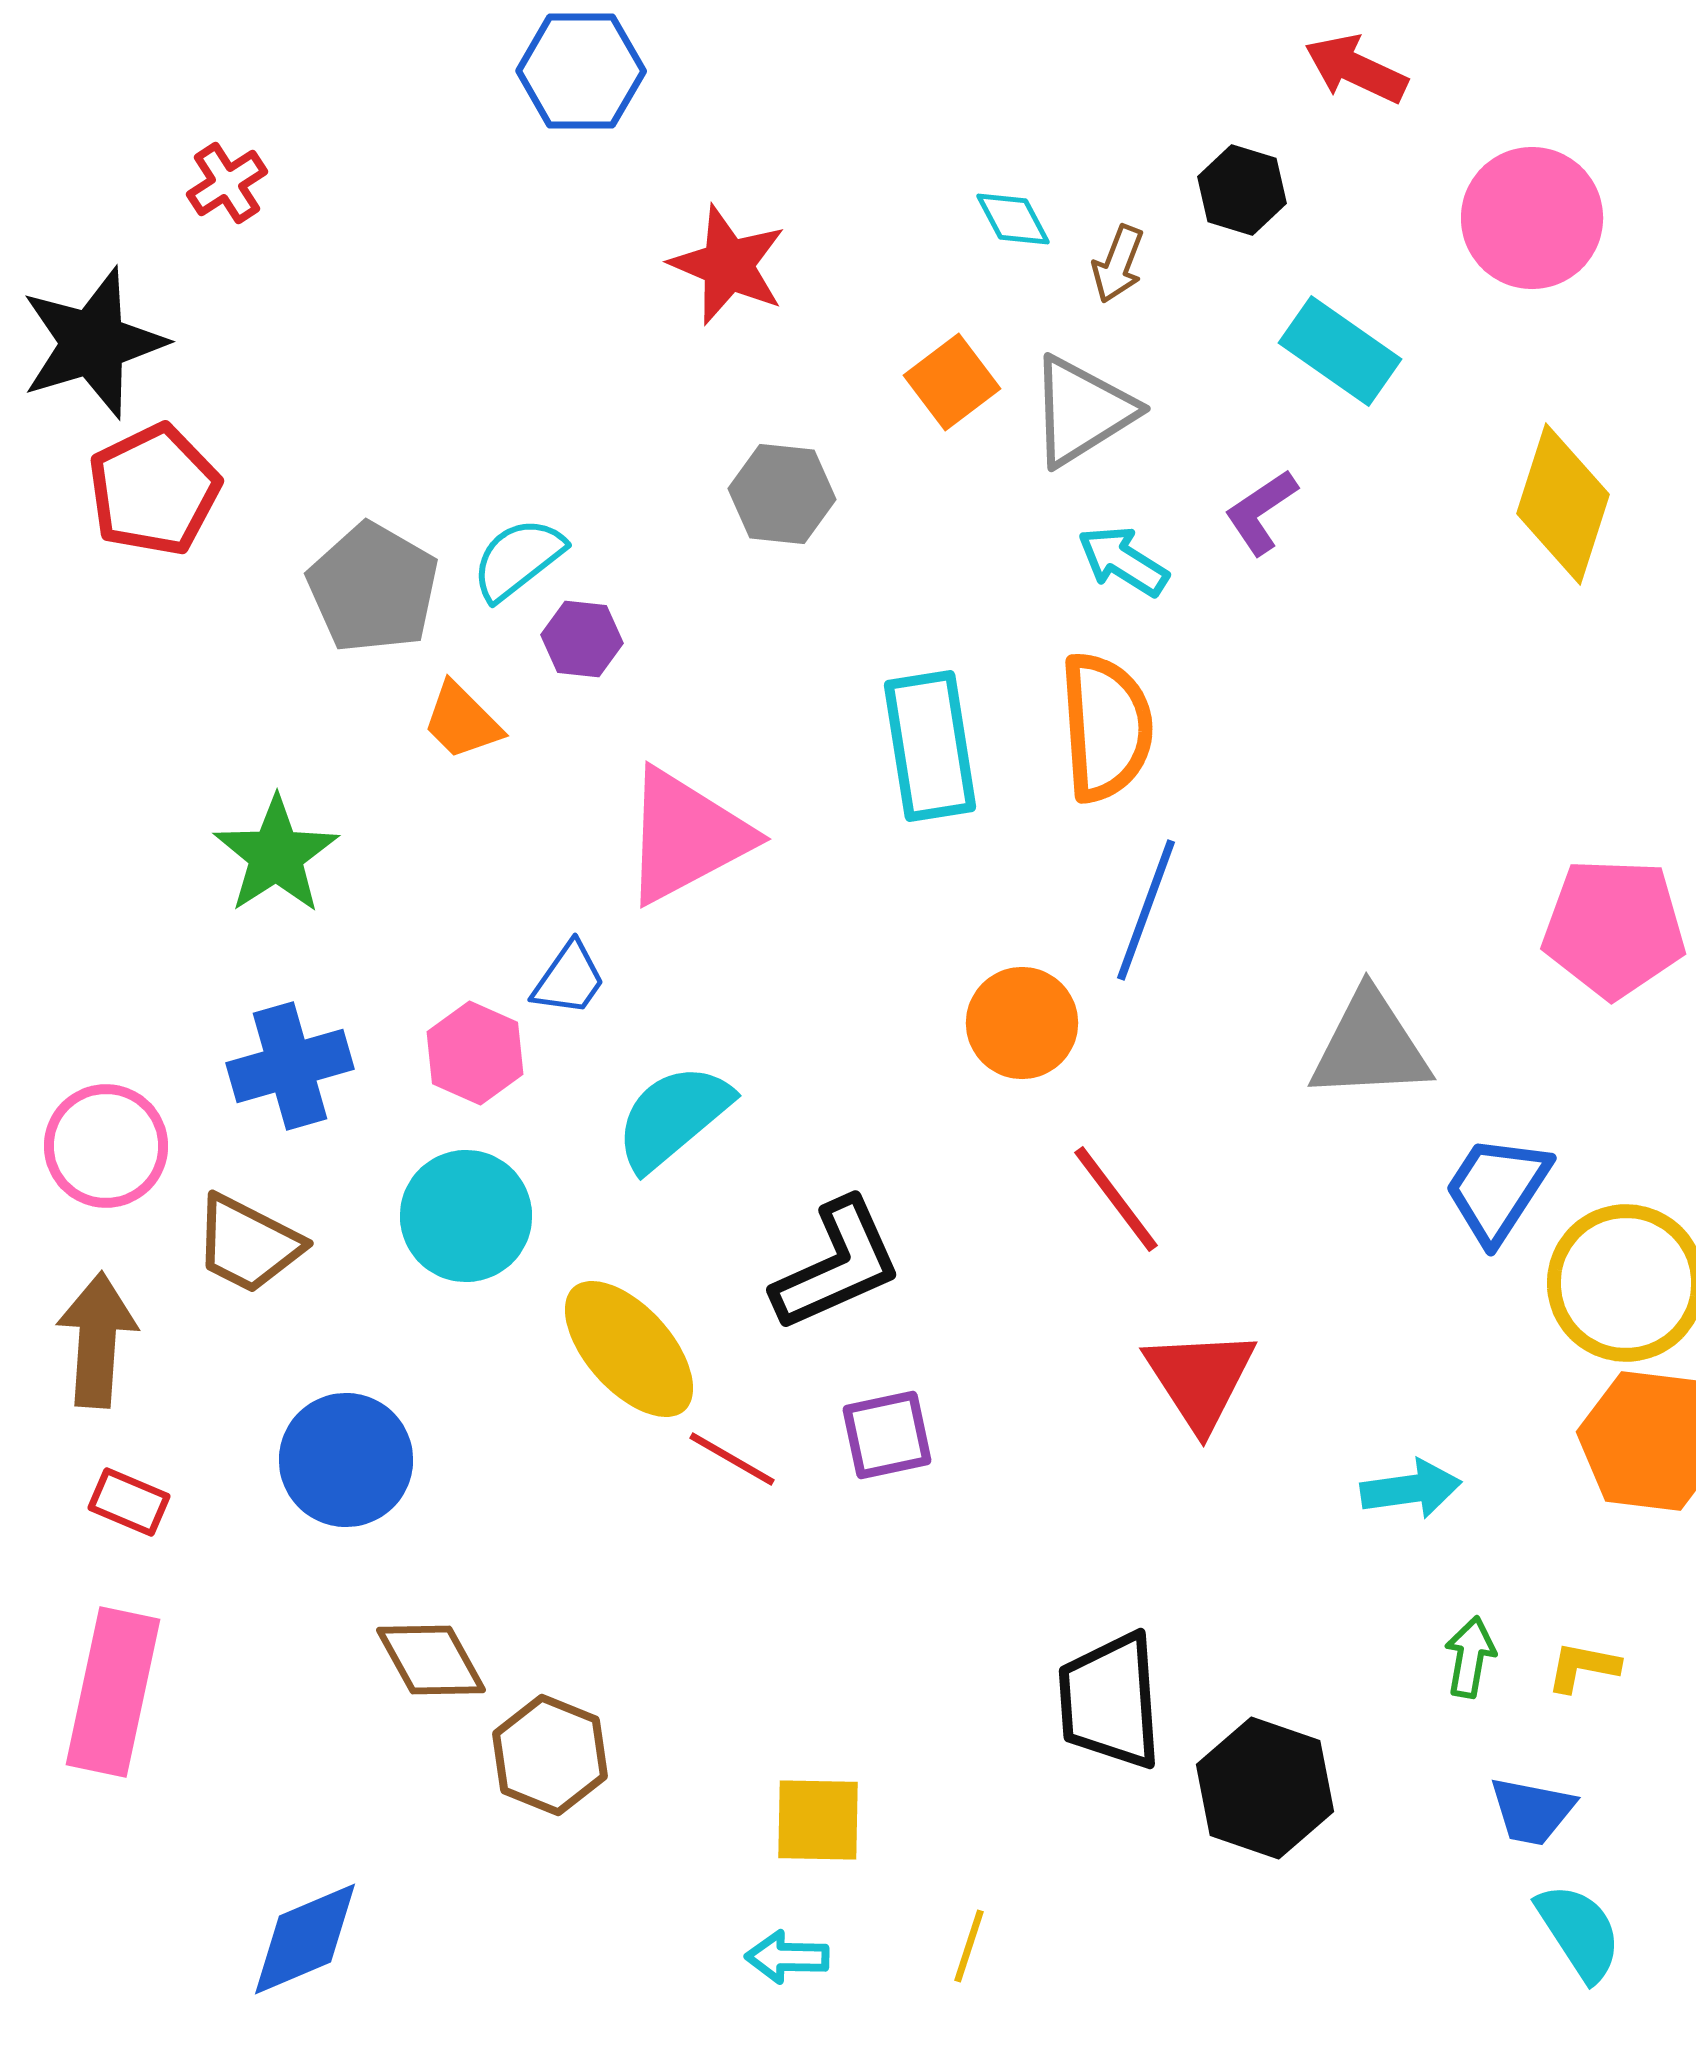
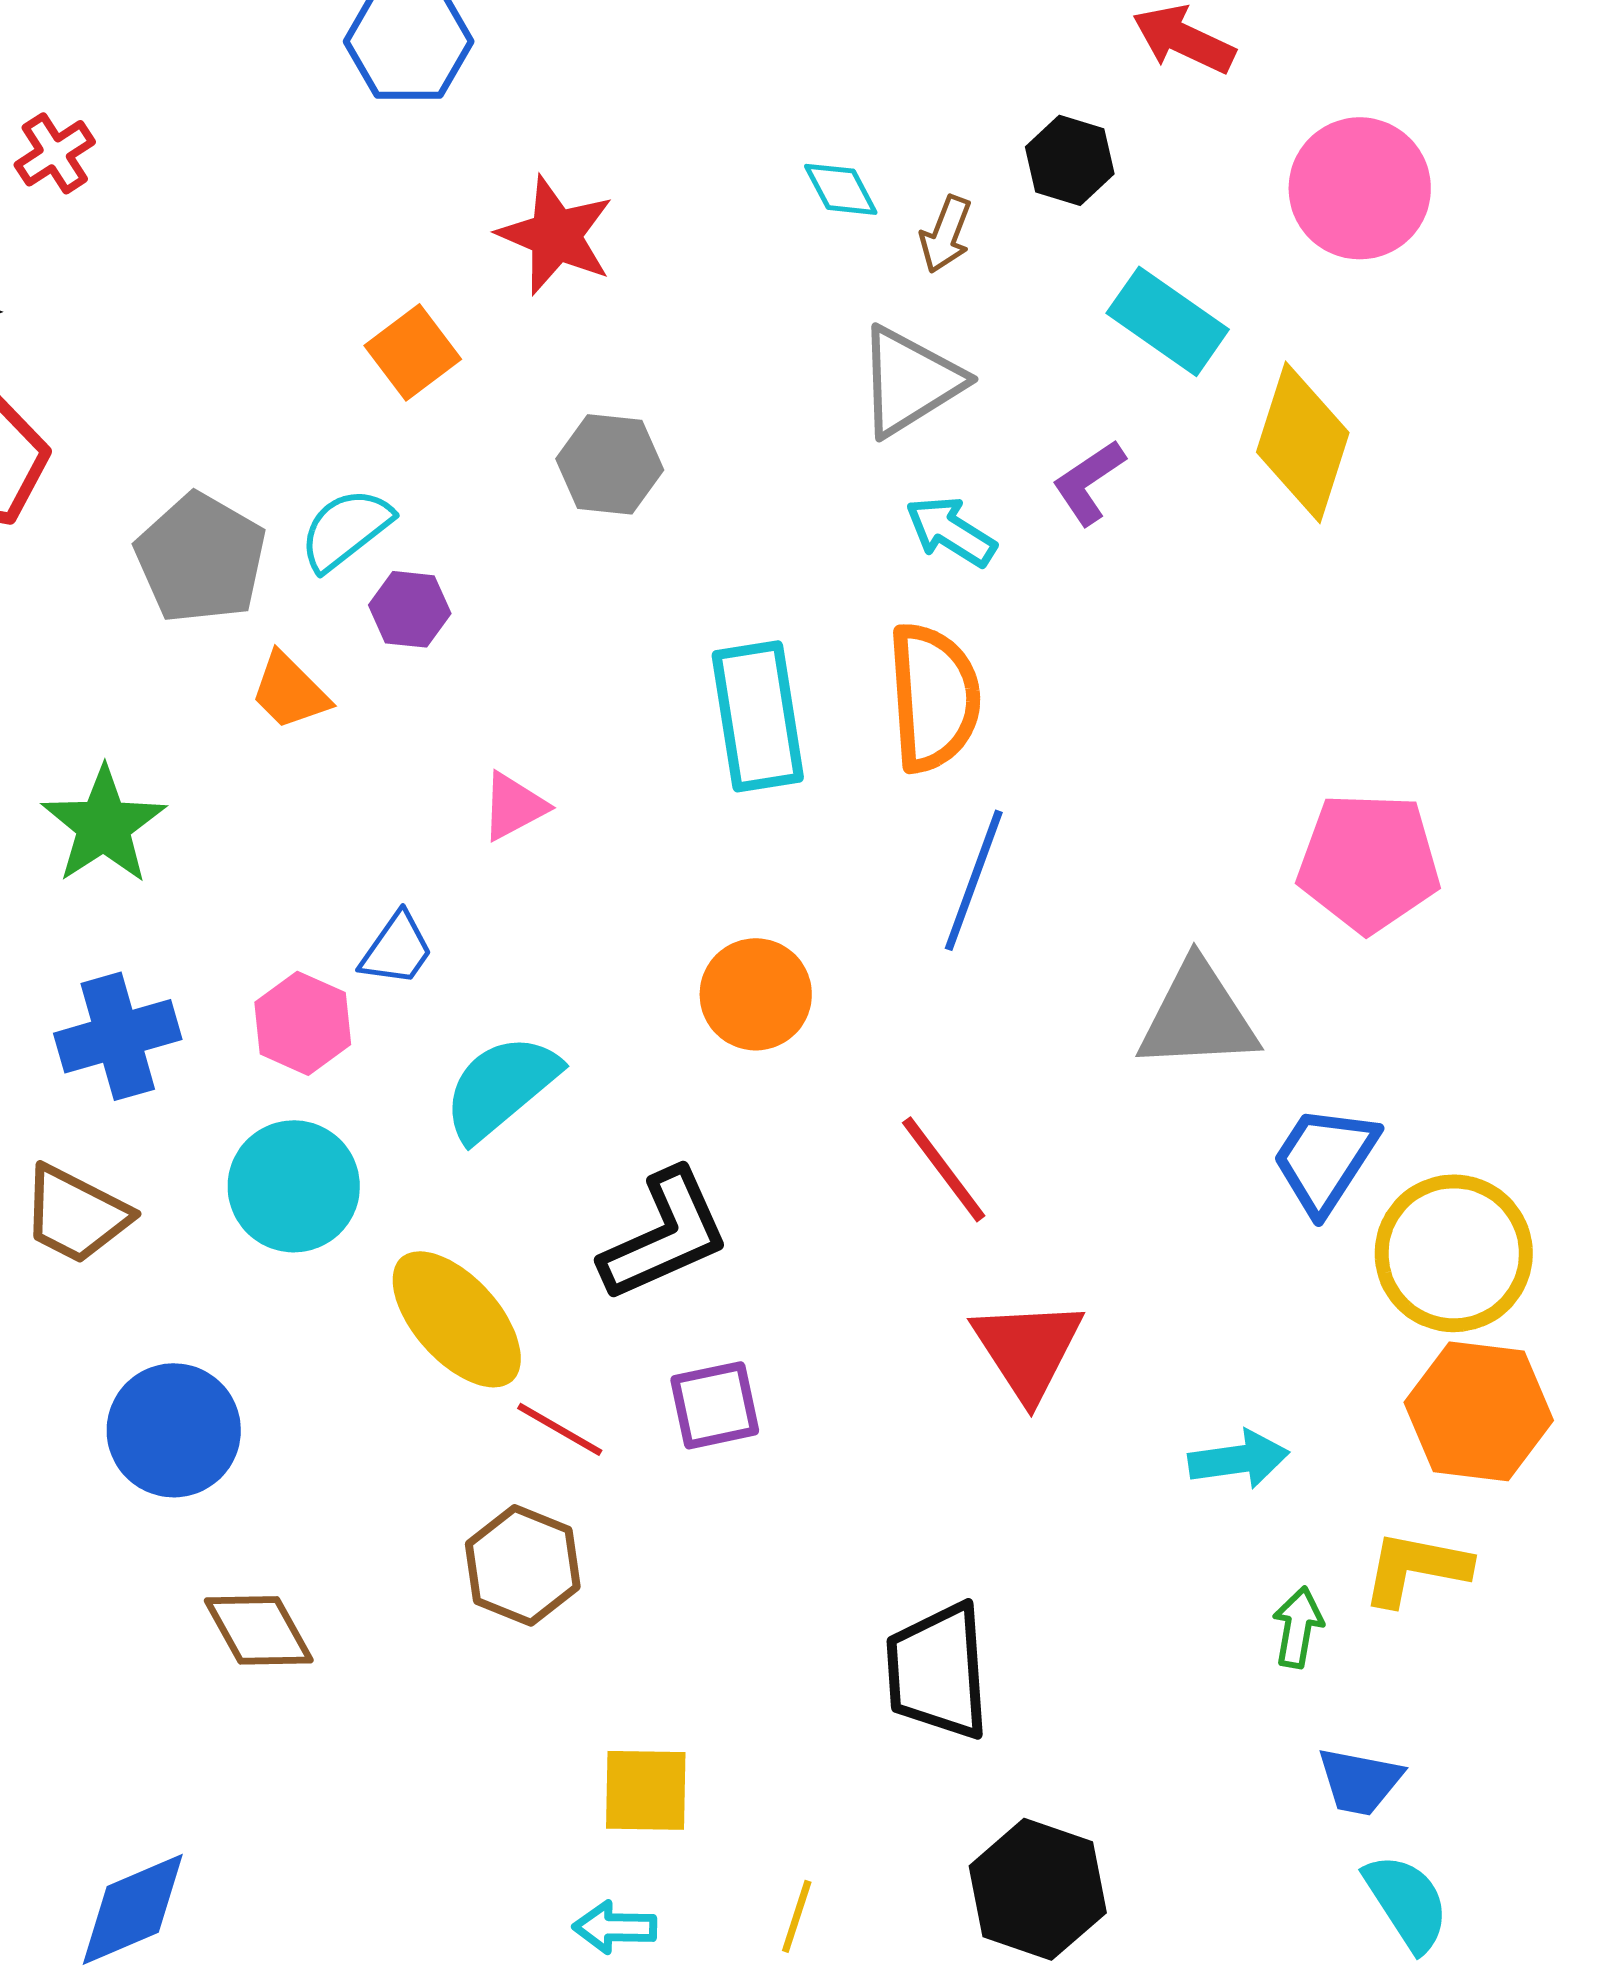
orange square: (952, 382) -> (413, 352), moved
yellow diamond: (1563, 504) -> (1303, 442), moved
pink triangle: (686, 836) -> (514, 806), size x0.5
pink pentagon: (1614, 928) -> (1369, 862), moved
orange circle: (1022, 1023) -> (756, 994), moved
yellow L-shape: (1583, 1667) -> (1416, 1568), moved, size x1.5
brown hexagon: (550, 1755) -> (523, 1565), moved
black hexagon: (1265, 1788) -> (1038, 1889), moved

